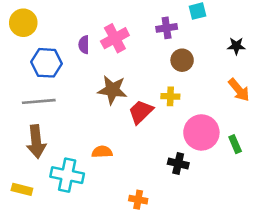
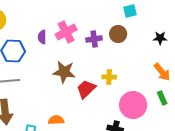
purple cross: (167, 28) -> (94, 39), moved
brown circle: (182, 60) -> (118, 34), moved
green rectangle: (235, 144) -> (162, 98), moved

